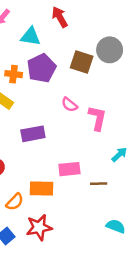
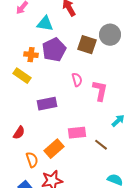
pink semicircle: (69, 105) -> (77, 80), turned -144
brown line: (99, 184) -> (101, 145), turned 40
orange rectangle: (42, 189) -> (54, 149), turned -42
orange semicircle: (15, 202) -> (32, 160), turned -63

